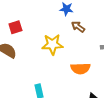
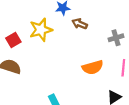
yellow star: (52, 44) -> (41, 30), moved

